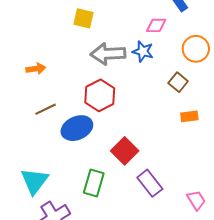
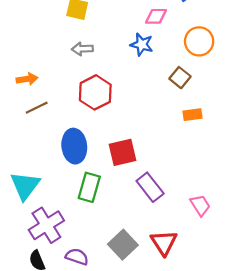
gray arrow: (108, 54) -> (82, 49), moved, size x0.6
orange arrow: (36, 69) -> (27, 79), moved
blue ellipse: (77, 128) -> (74, 146), moved, turned -72
red square: (125, 151) -> (123, 152), turned 32

